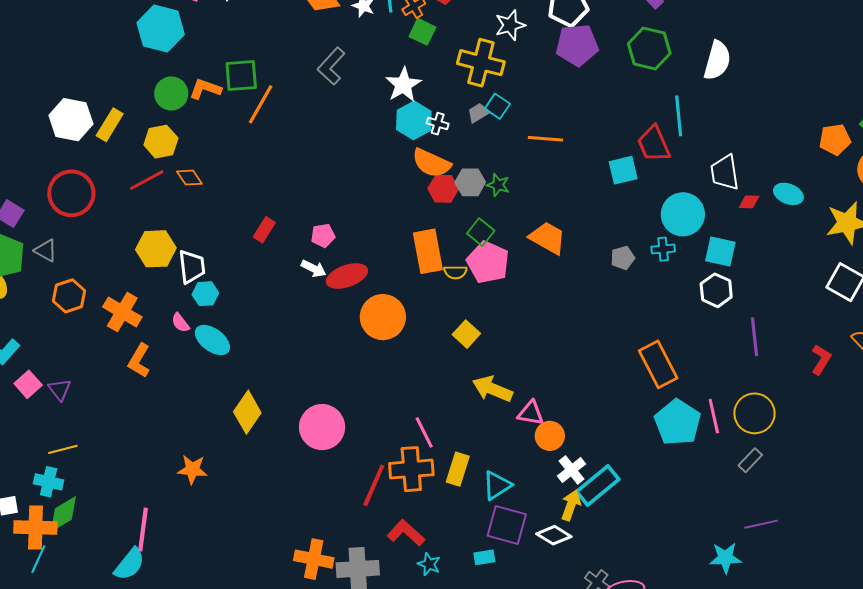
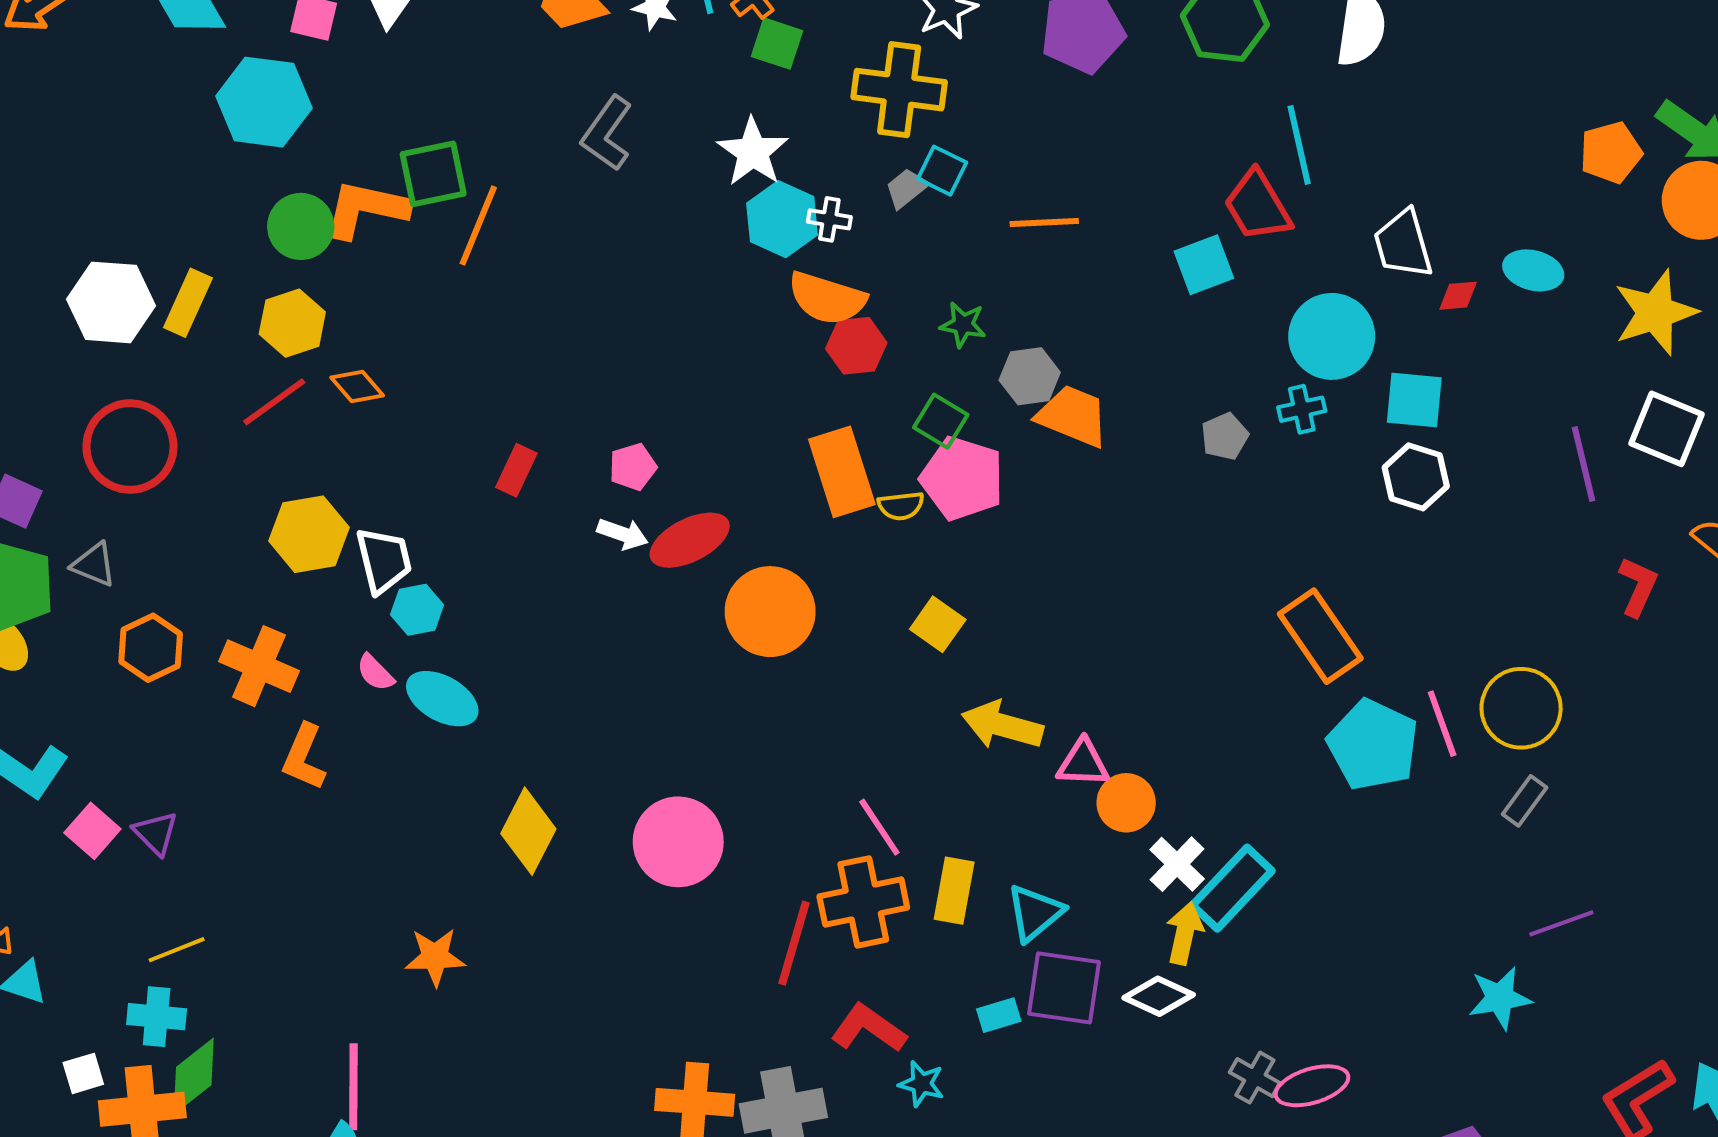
orange L-shape: (205, 89) -> (366, 209), size x1.4
gray hexagon: (470, 182) -> (1030, 376), moved
purple line: (755, 337) -> (1583, 464), moved
cyan rectangle: (484, 557) -> (999, 1015), moved

